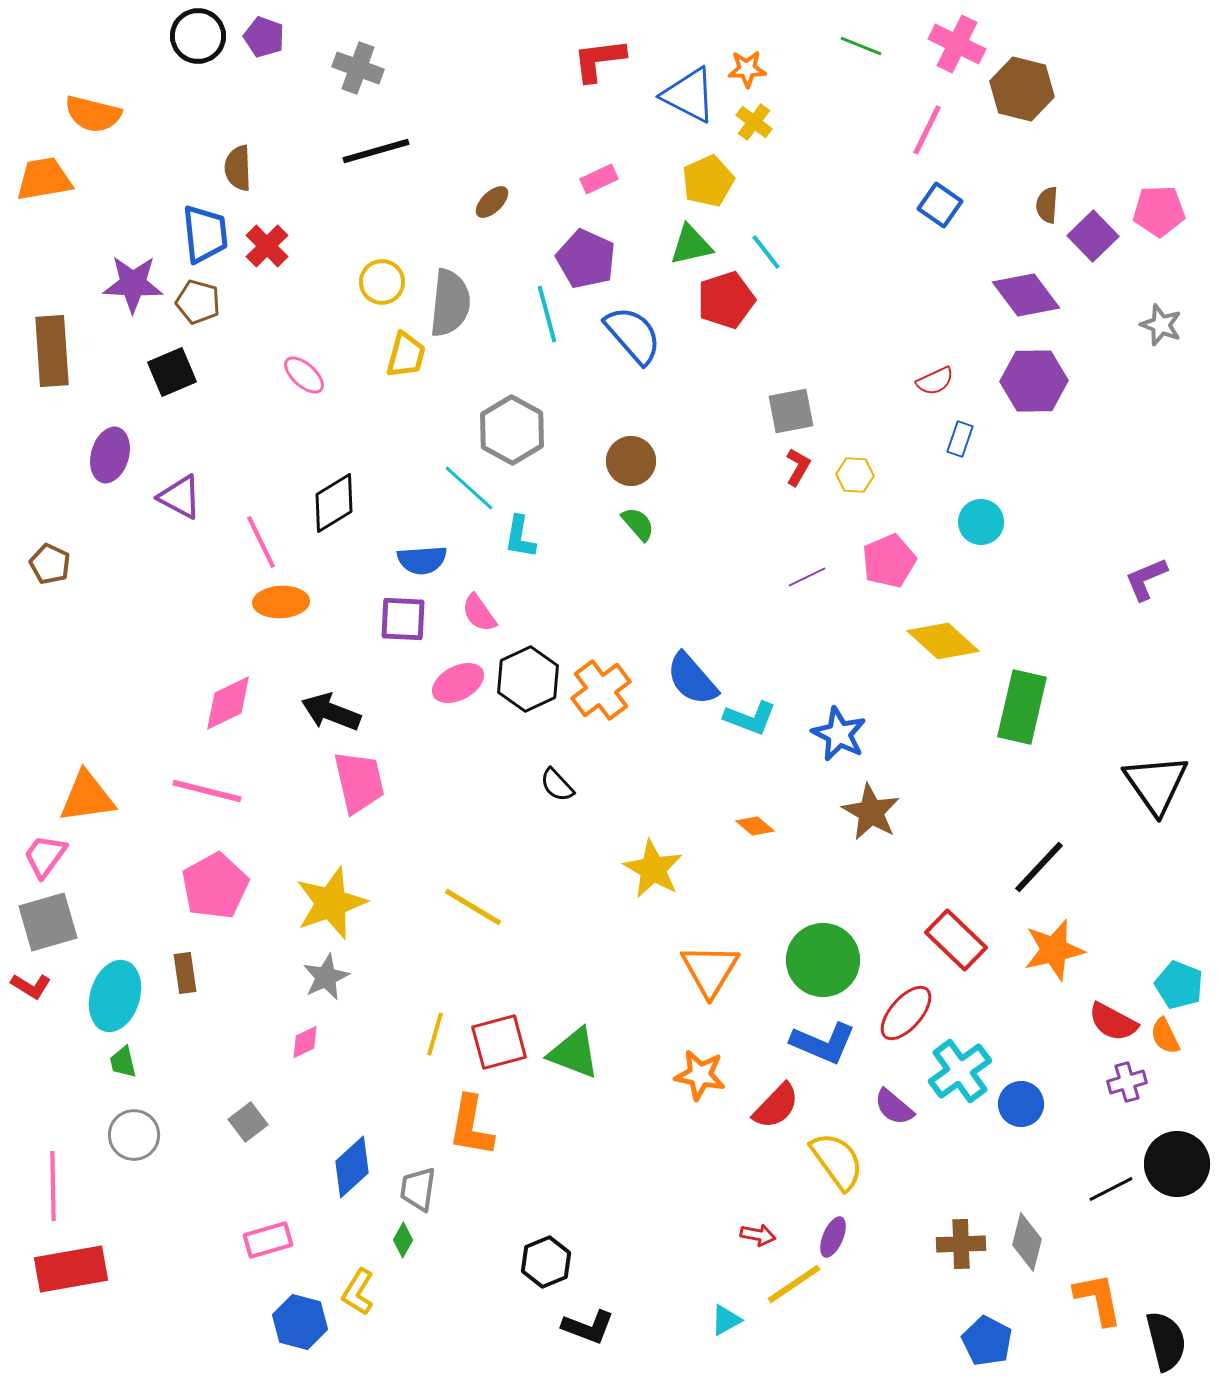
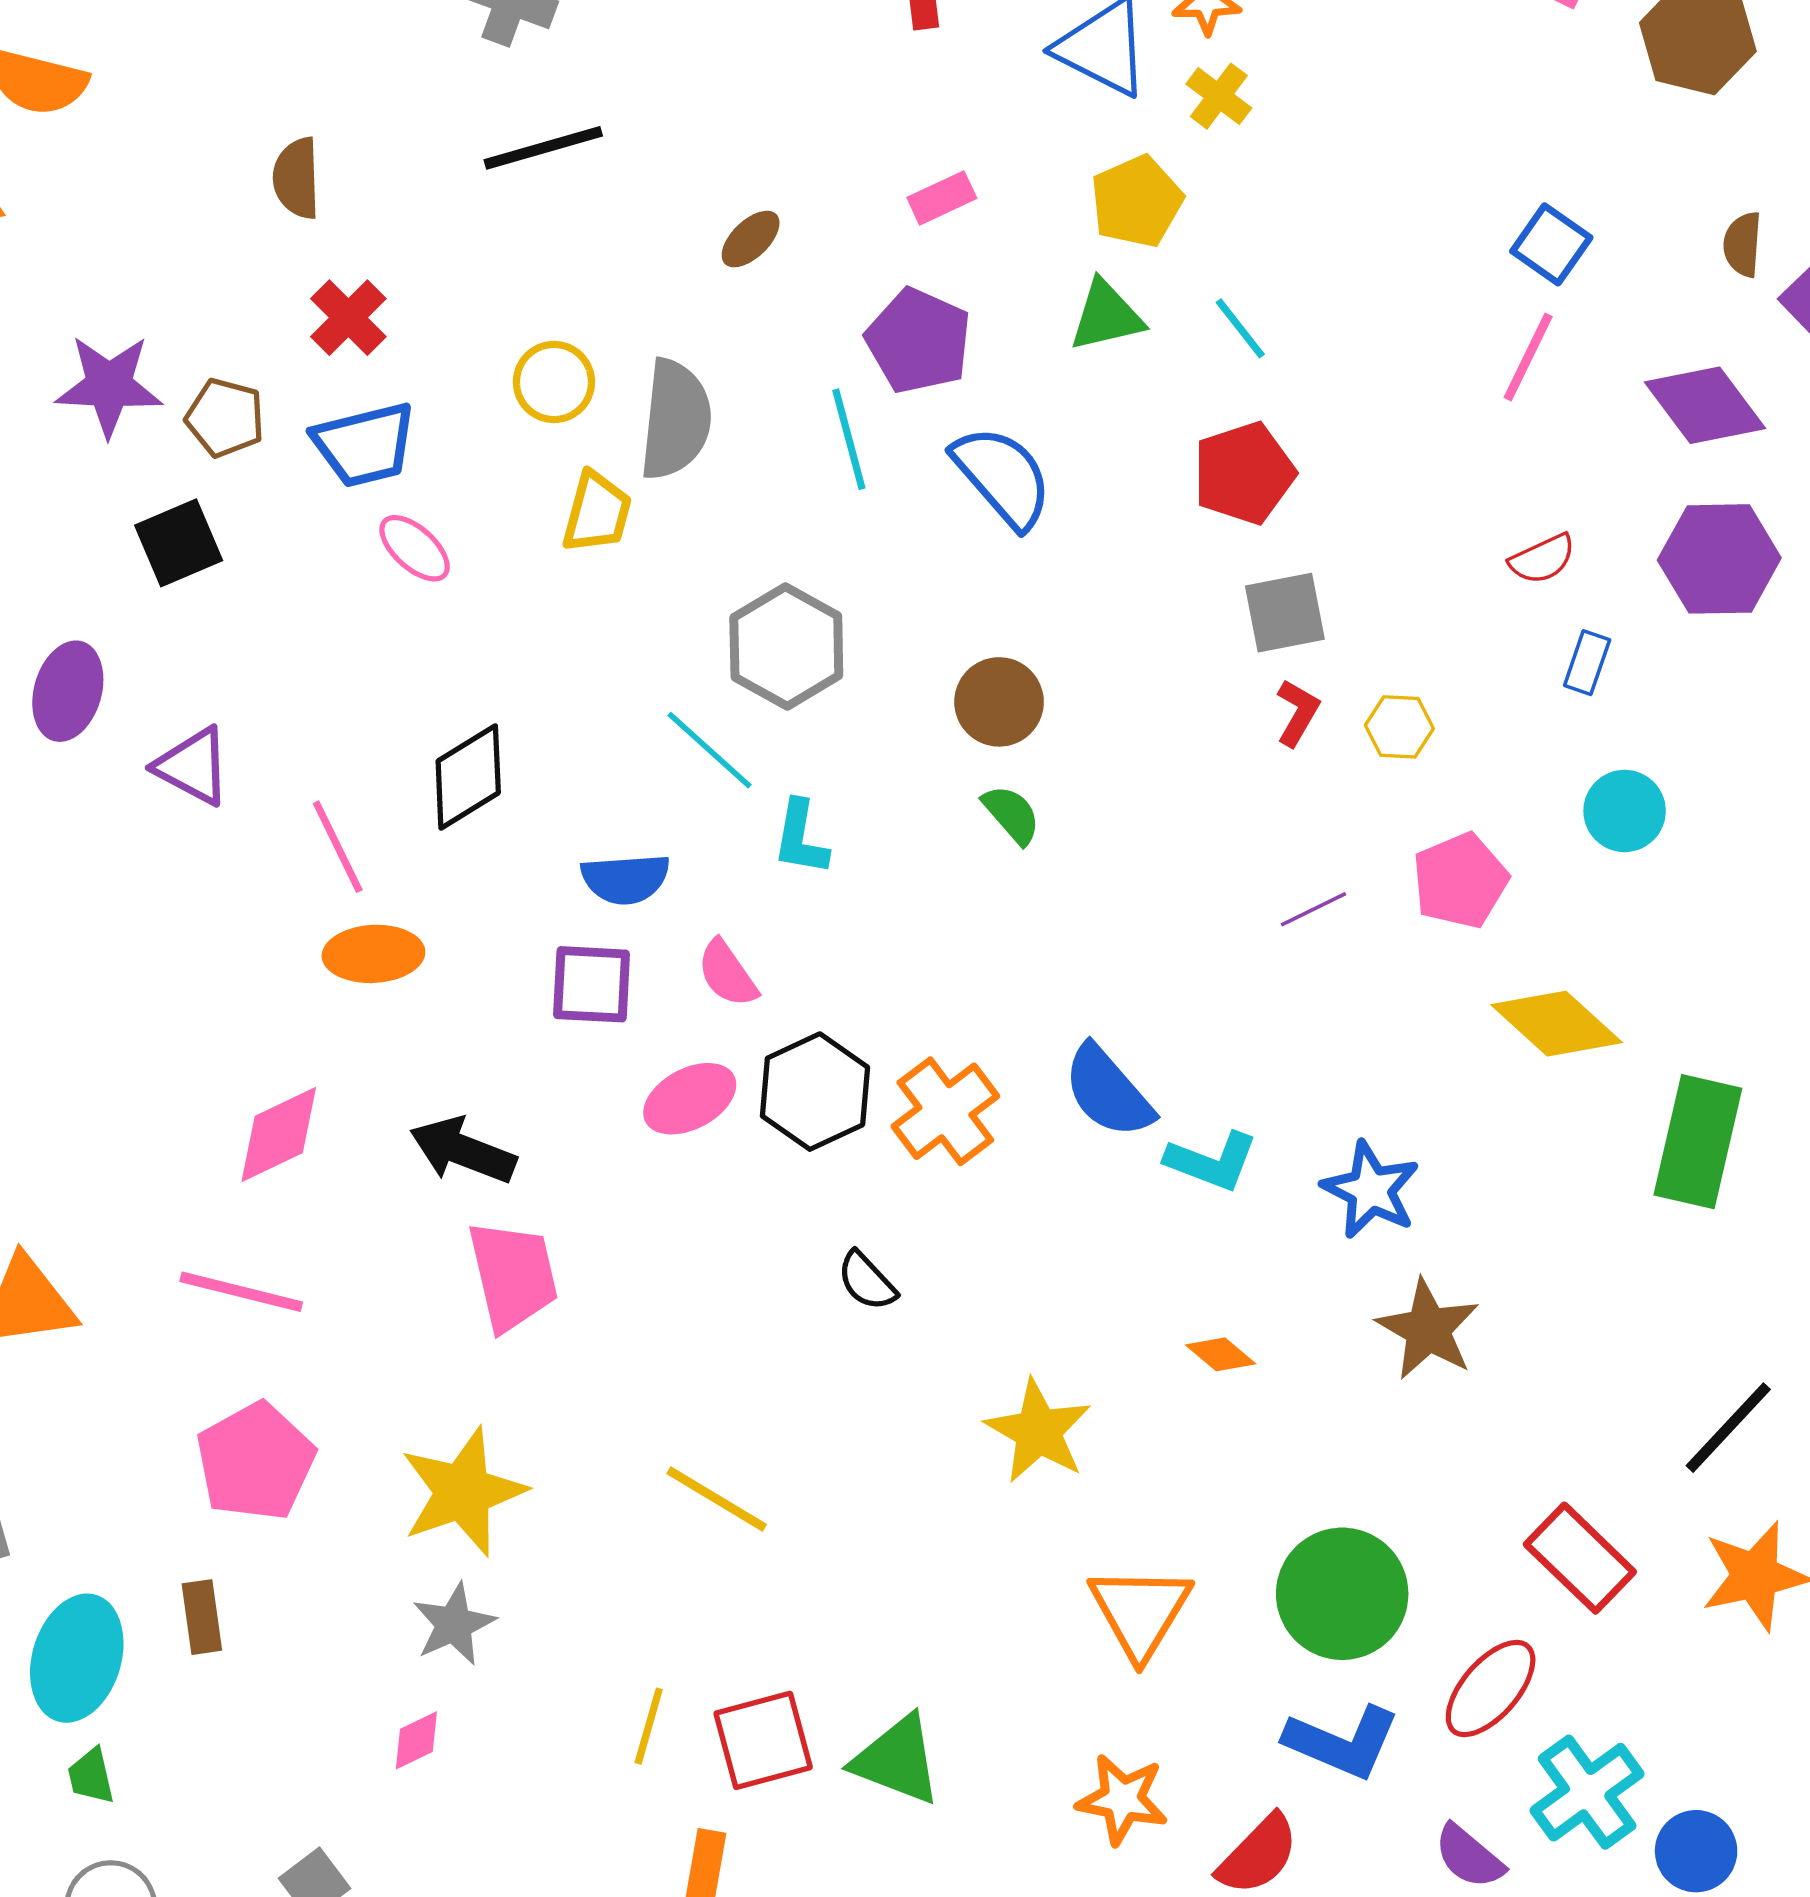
pink line: (927, 130) -> (1528, 357), moved
blue trapezoid: (205, 234) -> (365, 445), moved, turned 82
red pentagon: (726, 300) -> (1244, 473), moved

